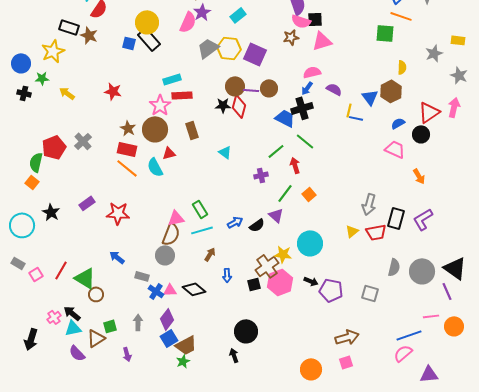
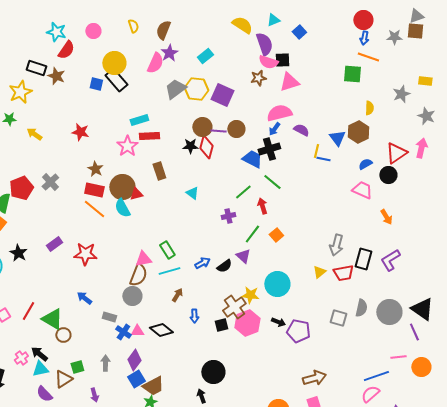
pink semicircle: (312, 72) -> (279, 113), size x1.4
brown circle: (155, 129) -> (122, 187), moved
gray square: (370, 293) -> (338, 318), moved

